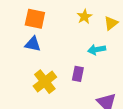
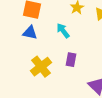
cyan arrow: (97, 50) -> (63, 31), moved, turned 63

